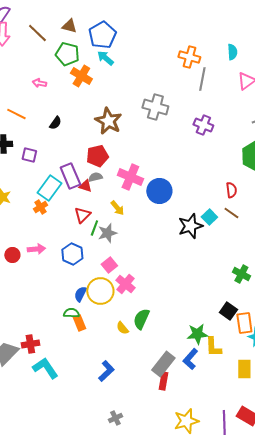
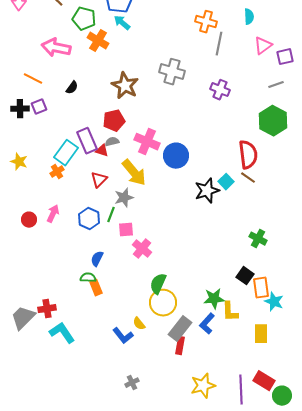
pink arrow: (39, 83) -> (56, 48), size x2.0
purple square: (29, 155) -> (39, 107), moved, turned -35
red semicircle: (231, 190) -> (248, 155), size x1.8
yellow arrow: (117, 208) -> (134, 173), size x1.8
green line: (94, 228) -> (111, 215), moved
pink arrow: (36, 249) -> (53, 214), turned -60
pink square: (109, 265) -> (126, 230), turned 35
yellow circle: (100, 291) -> (163, 303), moved
yellow semicircle: (122, 328) -> (139, 324), moved
blue L-shape: (106, 371) -> (123, 336), turned 95

